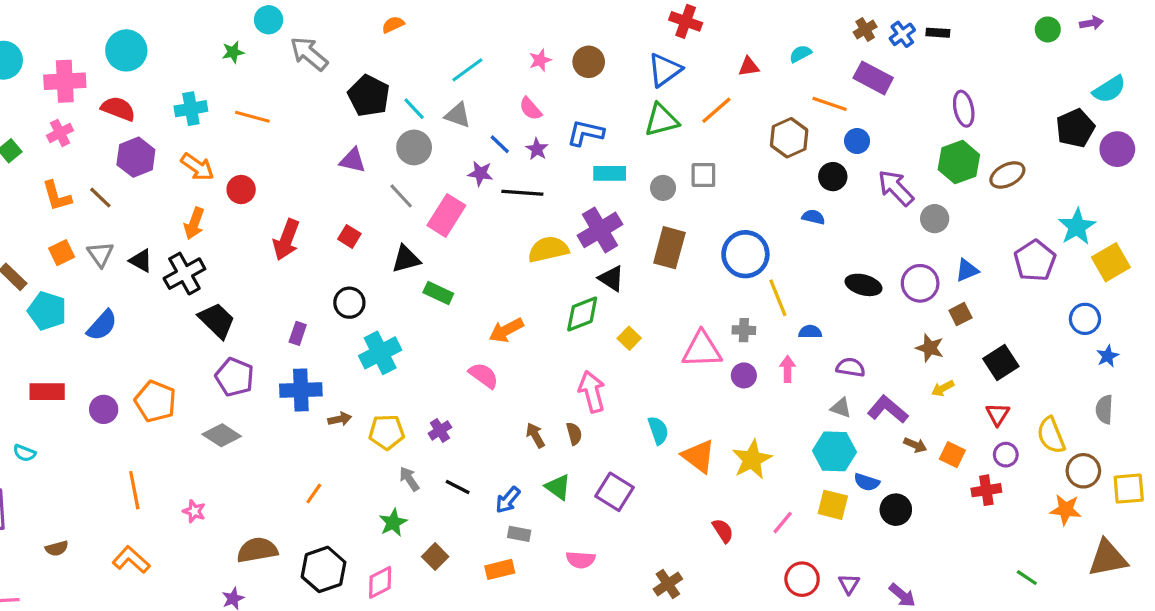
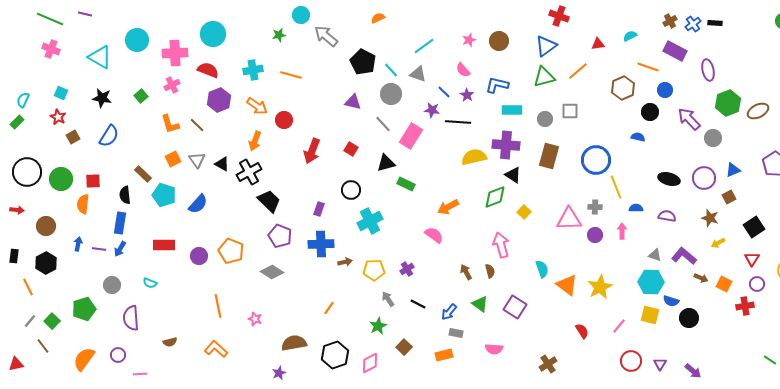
purple ellipse: (964, 109) -> (708, 70), moved
purple cross: (600, 230) -> (506, 145), turned 36
purple semicircle: (851, 367) -> (667, 216), moved

